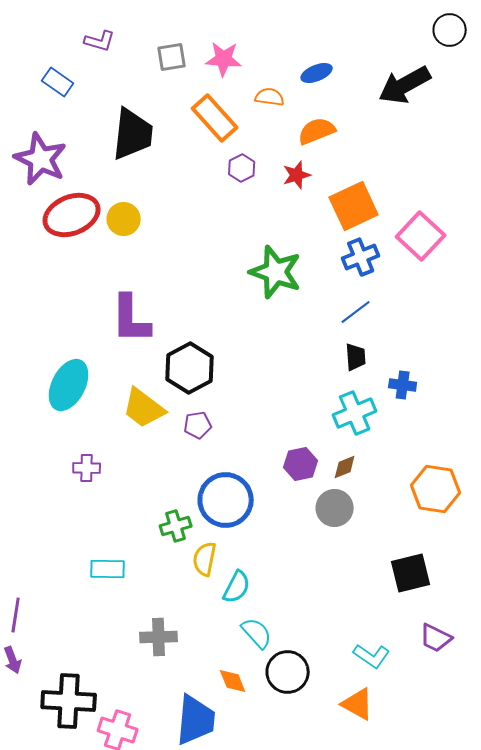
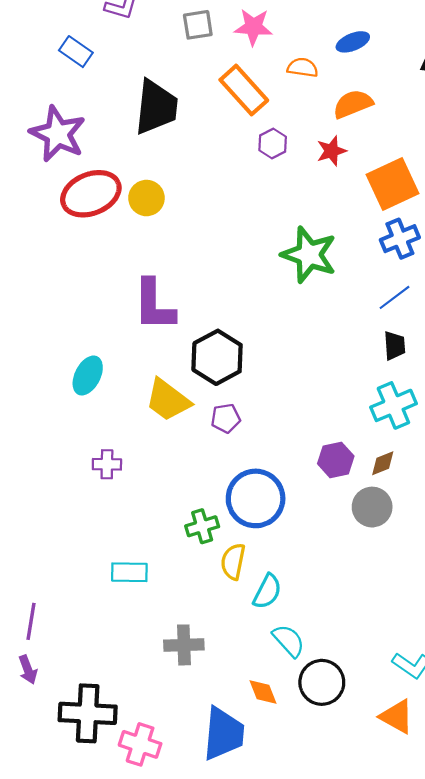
cyan ellipse: (69, 385) -> (88, 376), size x0.7

